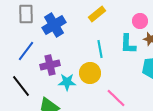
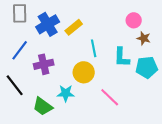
yellow rectangle: (97, 14) -> (74, 27), moved
cyan L-shape: (128, 44) -> (122, 57), moved
cyan star: (67, 82) -> (66, 93), moved

